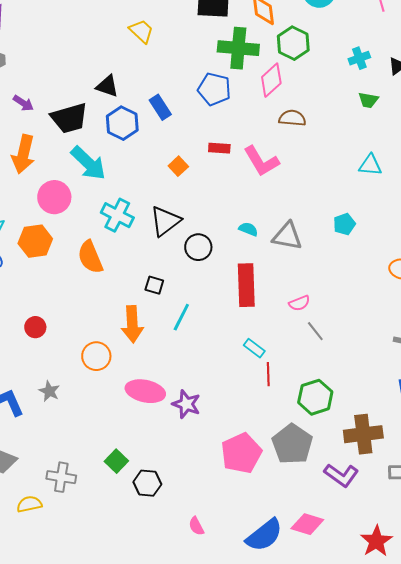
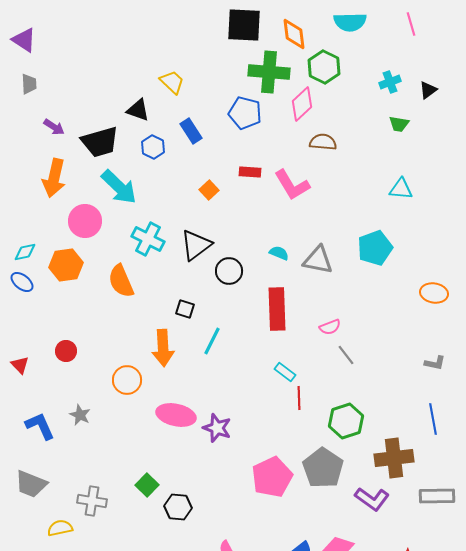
yellow trapezoid: (141, 31) -> (172, 82), moved
blue hexagon: (122, 123) -> (153, 147), size x0.7
cyan pentagon: (344, 224) -> (375, 248), size x1.6

